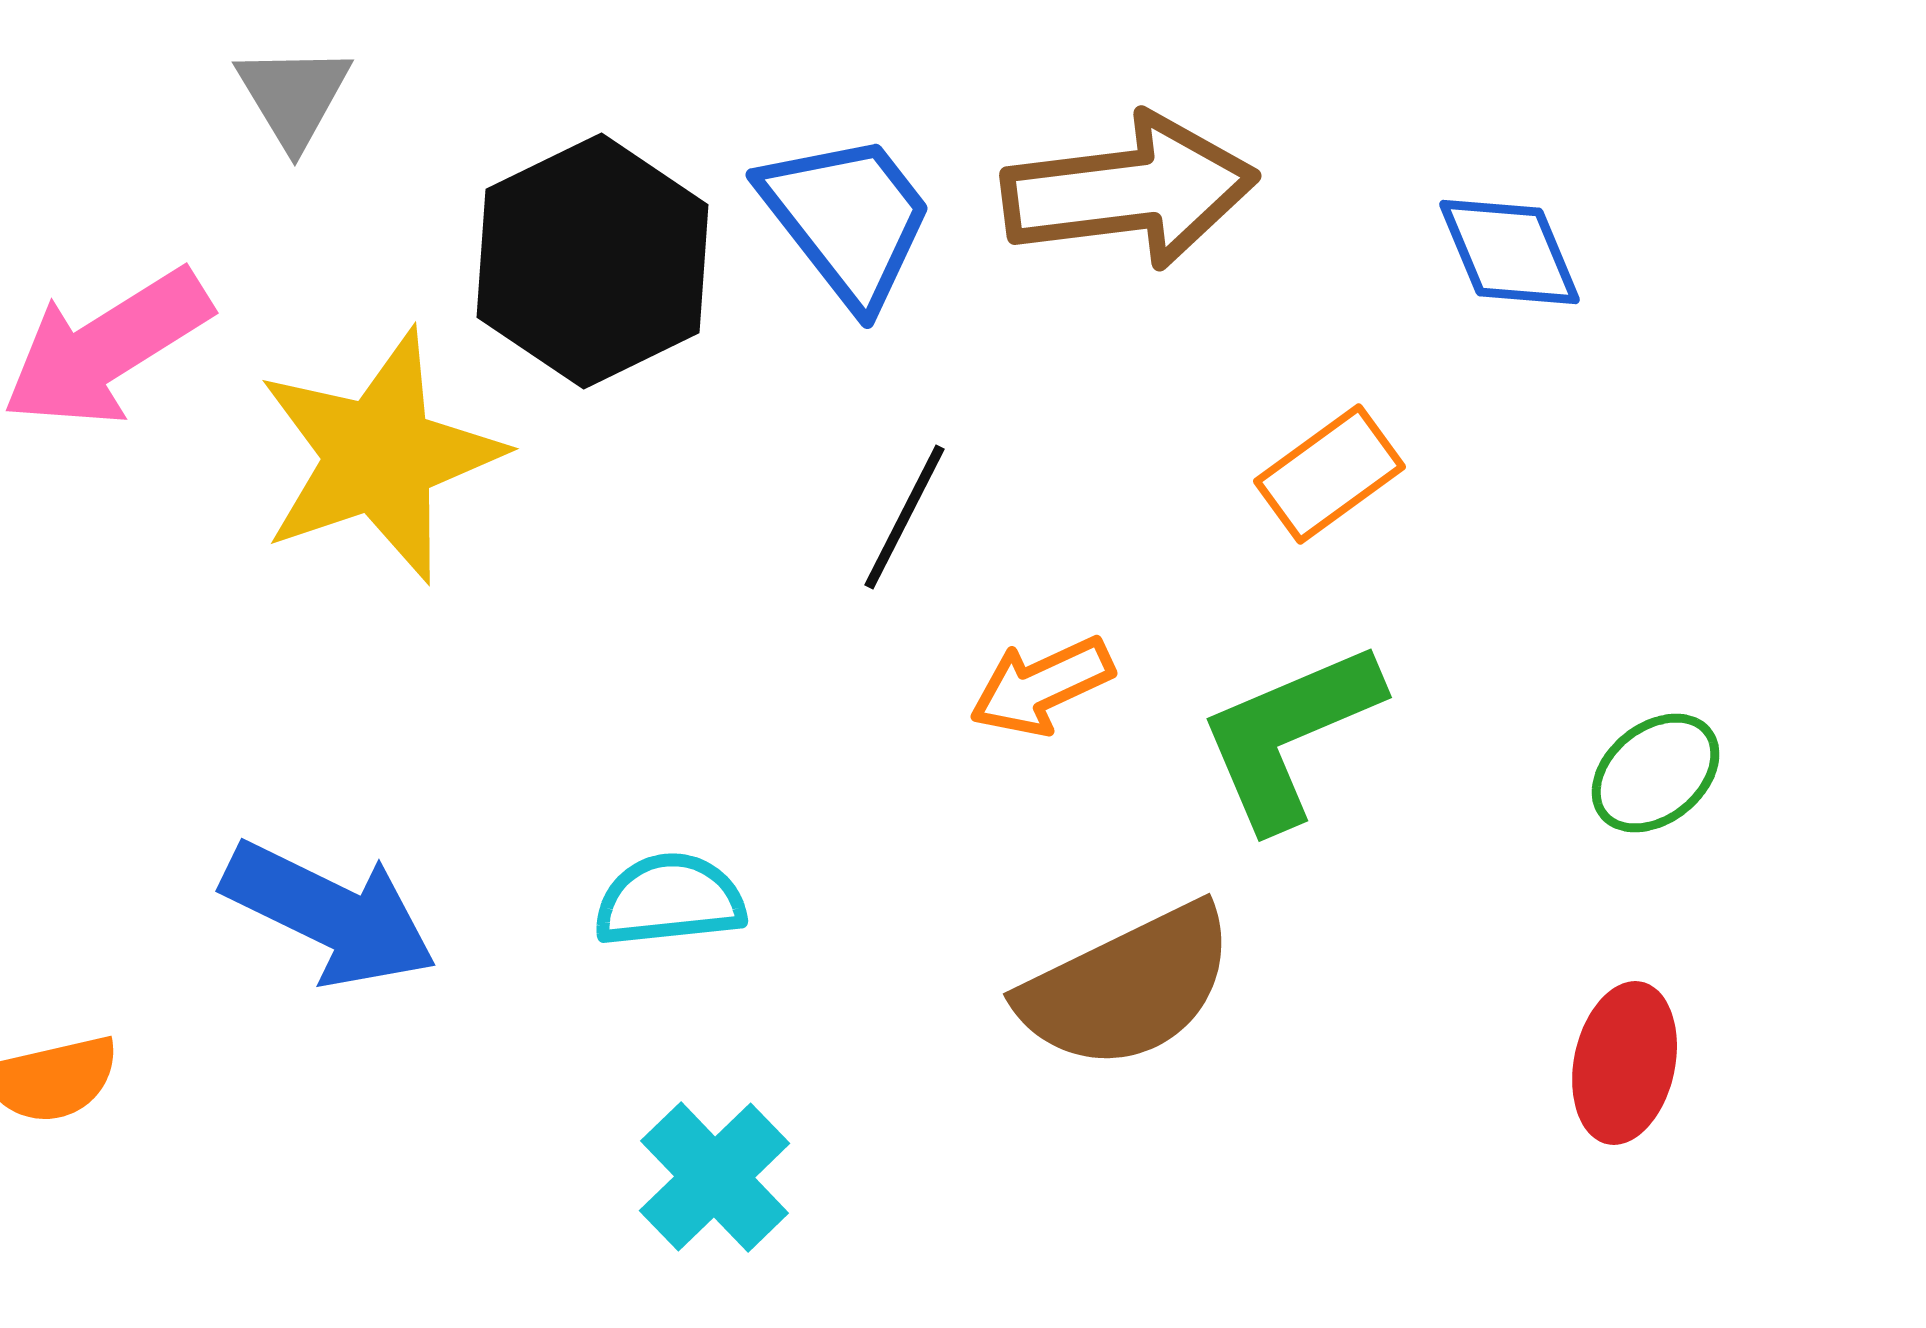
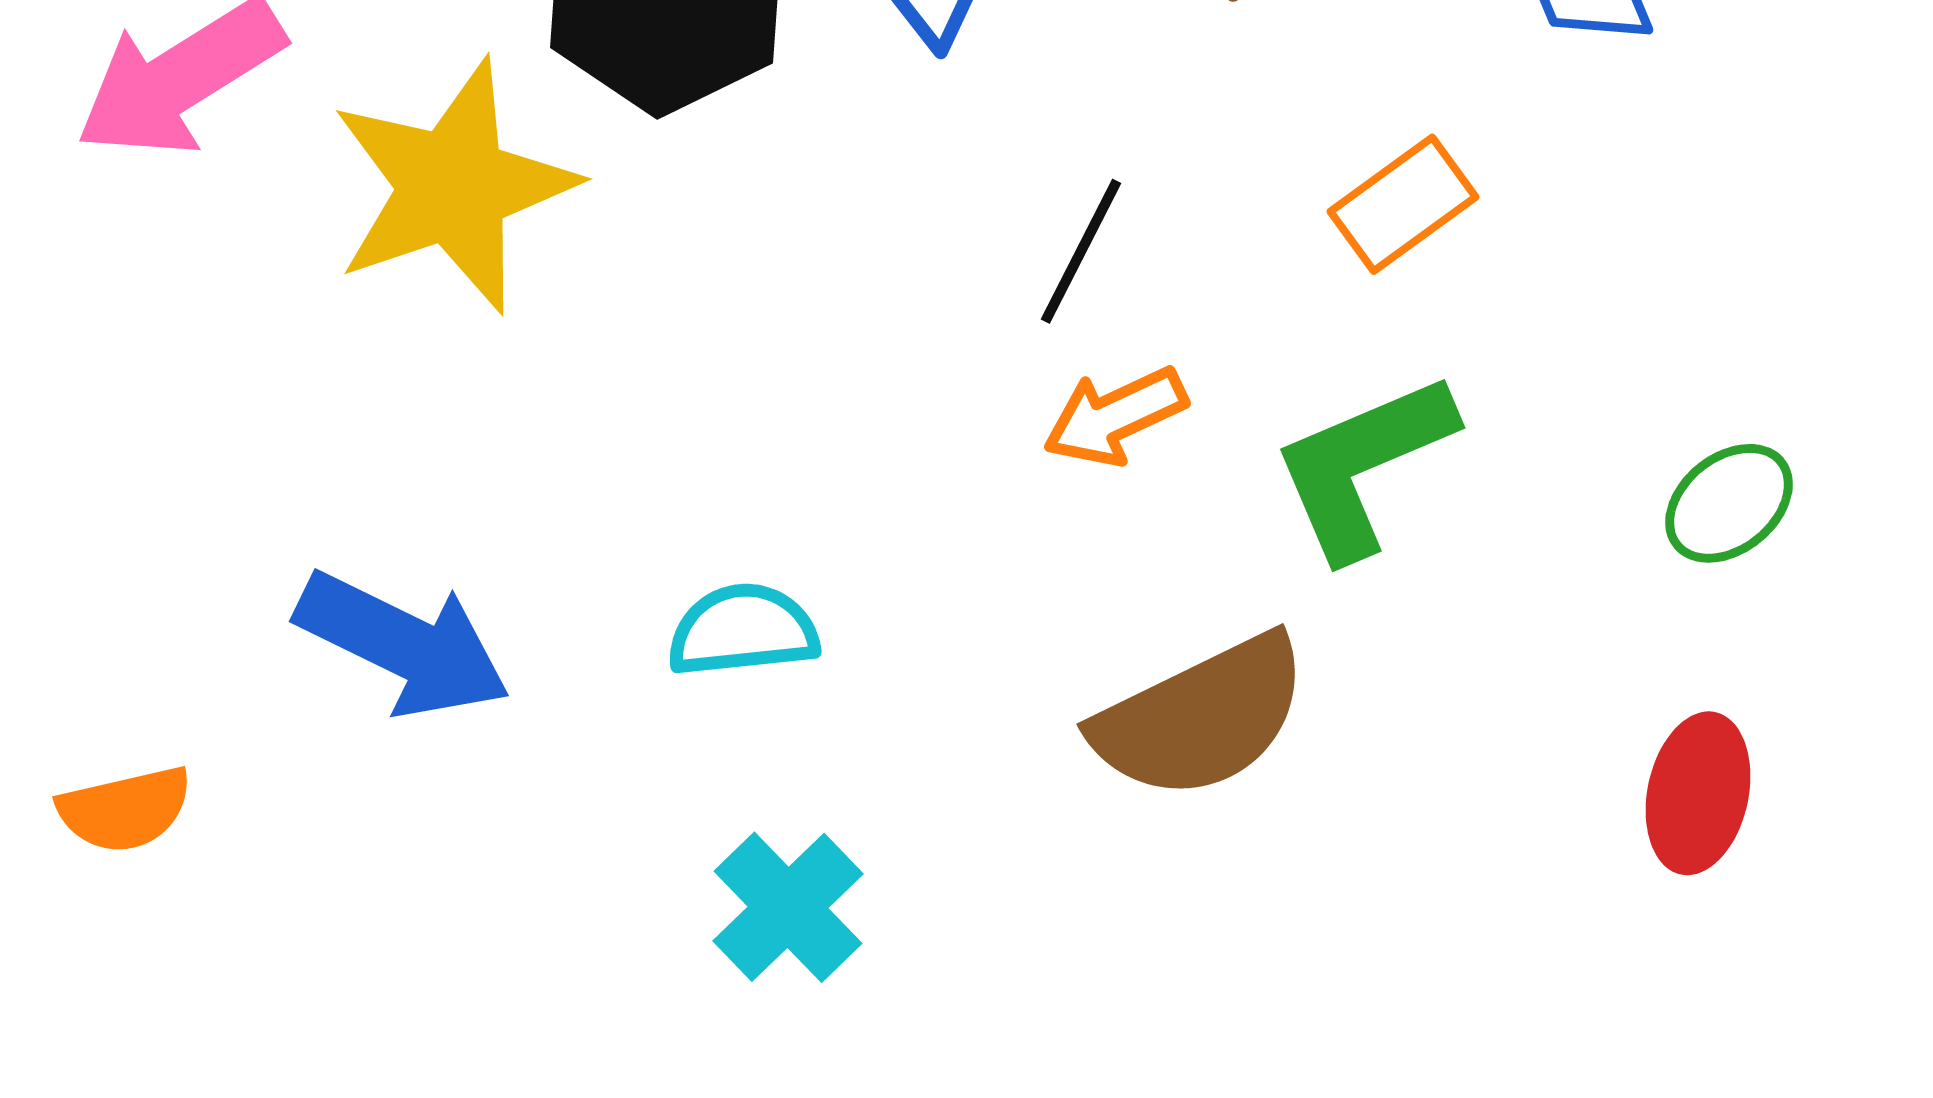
black line: (905, 517) -> (1081, 251), moved

